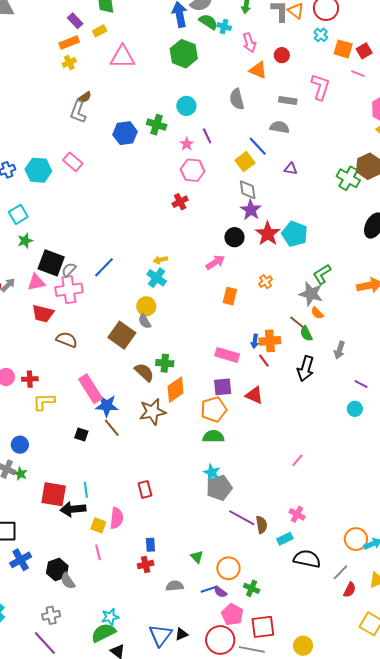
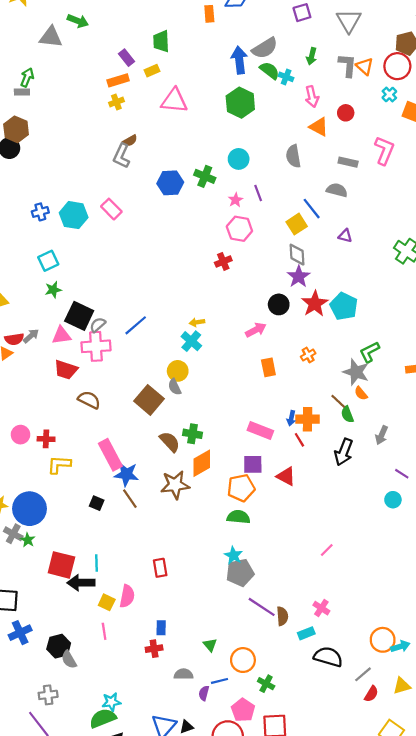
orange rectangle: (230, 296) -> (268, 367), turned -30
blue circle: (20, 445) -> (30, 509), size x1.8
purple semicircle: (220, 592) -> (204, 693), moved, turned 64

